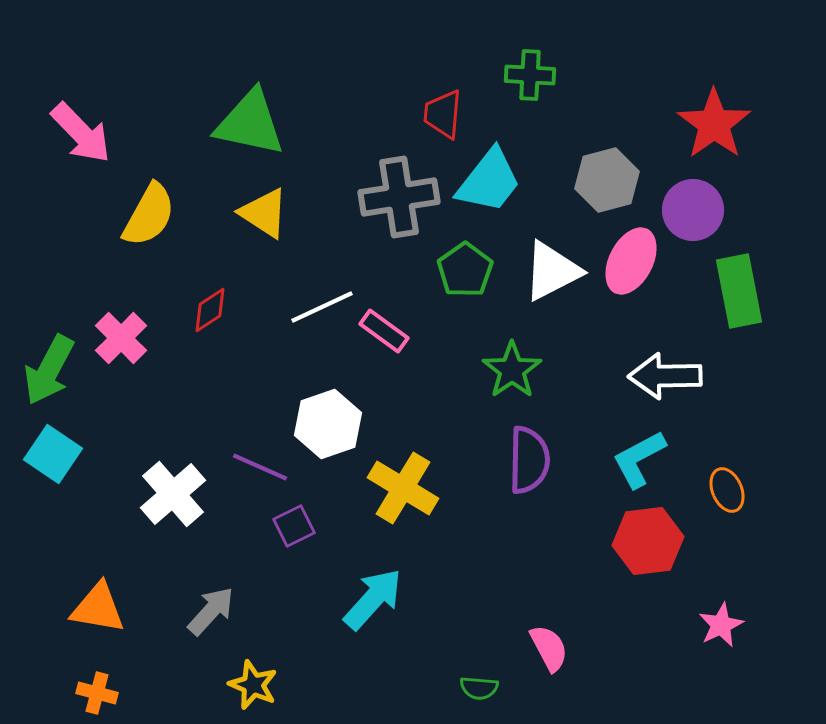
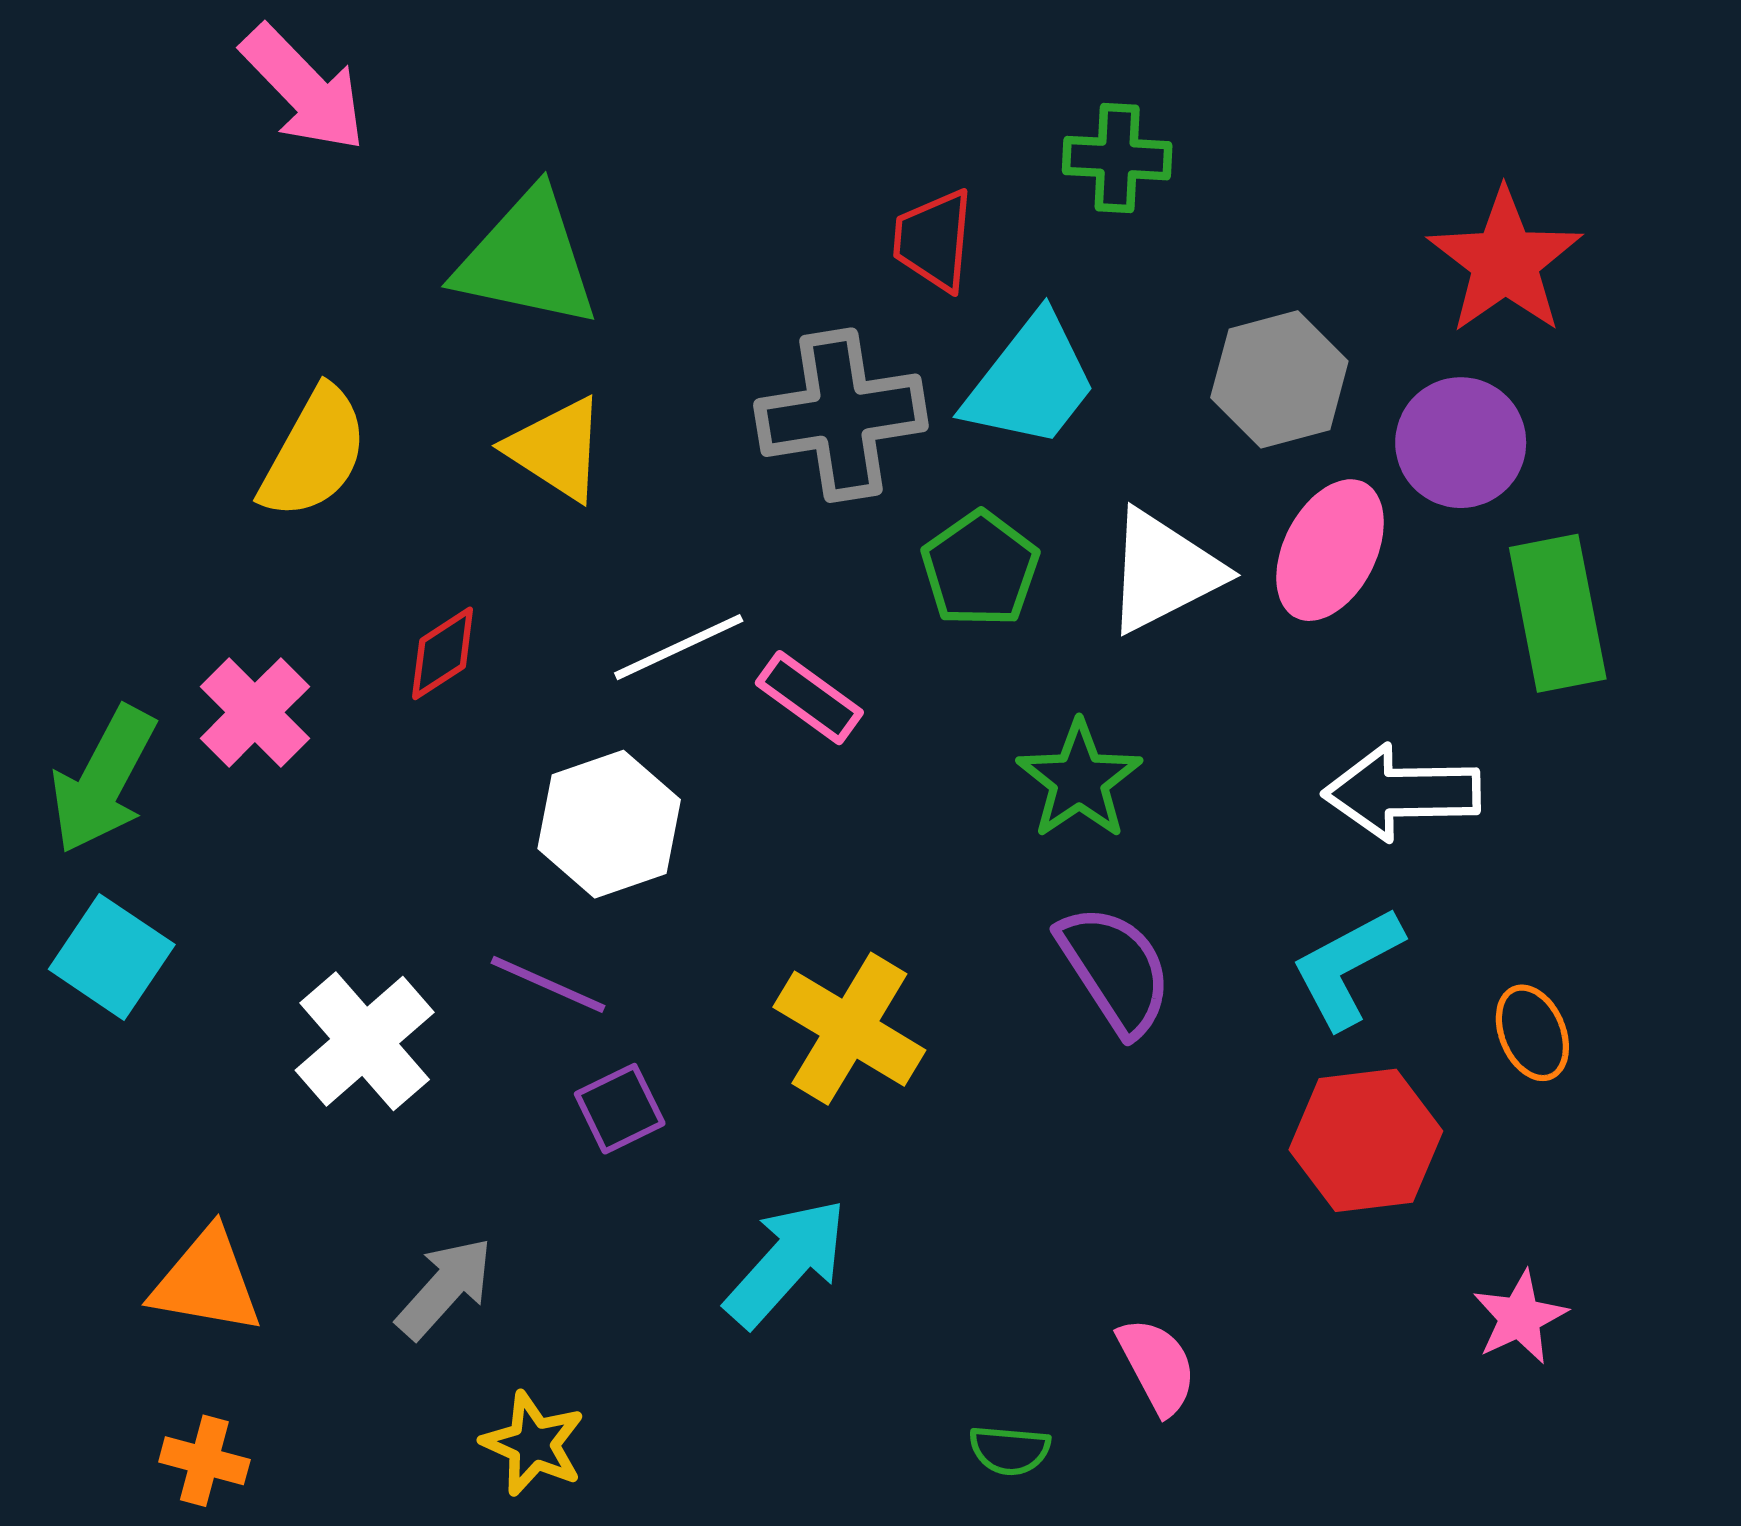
pink arrow: (81, 133) -> (303, 88), moved
white hexagon: (328, 424) -> (609, 824), moved
purple semicircle: (529, 460) -> (1115, 970), turned -34

